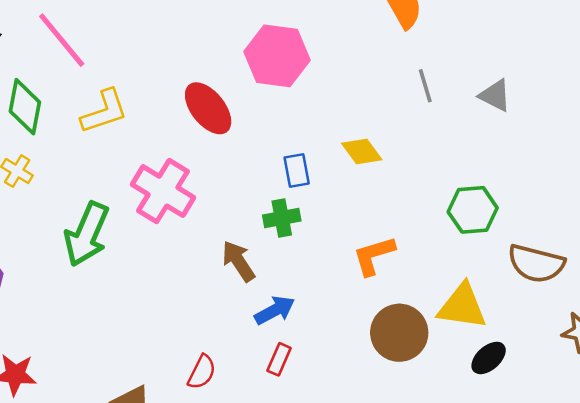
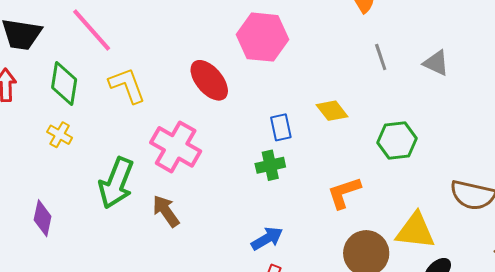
yellow L-shape: (104, 111) -> (127, 85), turned -90
green hexagon: (473, 210) -> (397, 141), moved
brown arrow: (238, 261) -> (166, 211), moved

